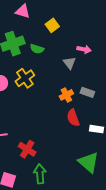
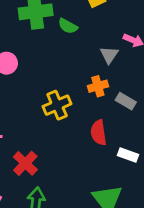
yellow cross: (25, 78) -> (57, 105), moved
orange cross: (66, 95) -> (98, 86), moved

